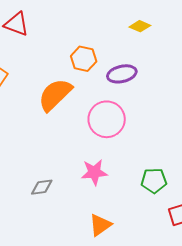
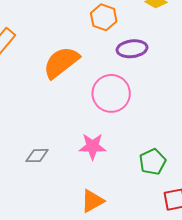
orange hexagon: (84, 59) -> (104, 17), moved
green pentagon: (154, 181) -> (153, 162), turned -30

